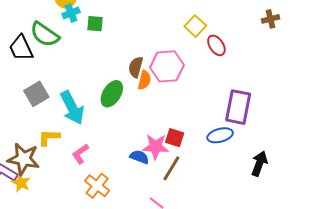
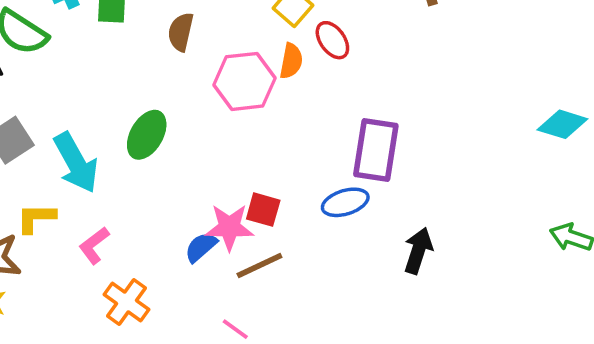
brown semicircle: (136, 67) -> (181, 32), moved
orange semicircle: (144, 80) -> (291, 61), moved
blue semicircle: (139, 157) -> (201, 247), turned -60
brown line: (171, 168) -> (259, 266), turned 36

